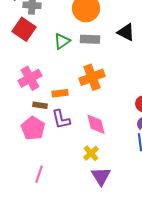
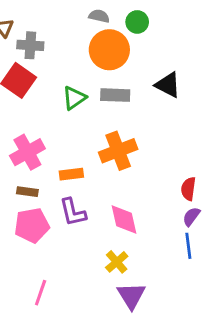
brown rectangle: (40, 105) -> (27, 192), moved
pink pentagon: (33, 128) -> (32, 225), turned 30

